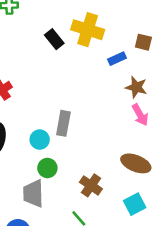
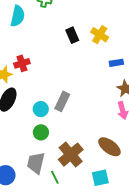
yellow cross: (88, 30) -> (100, 35), size x0.7
brown cross: (91, 185) -> (71, 155), size x1.4
gray trapezoid: (33, 193) -> (36, 163), moved

